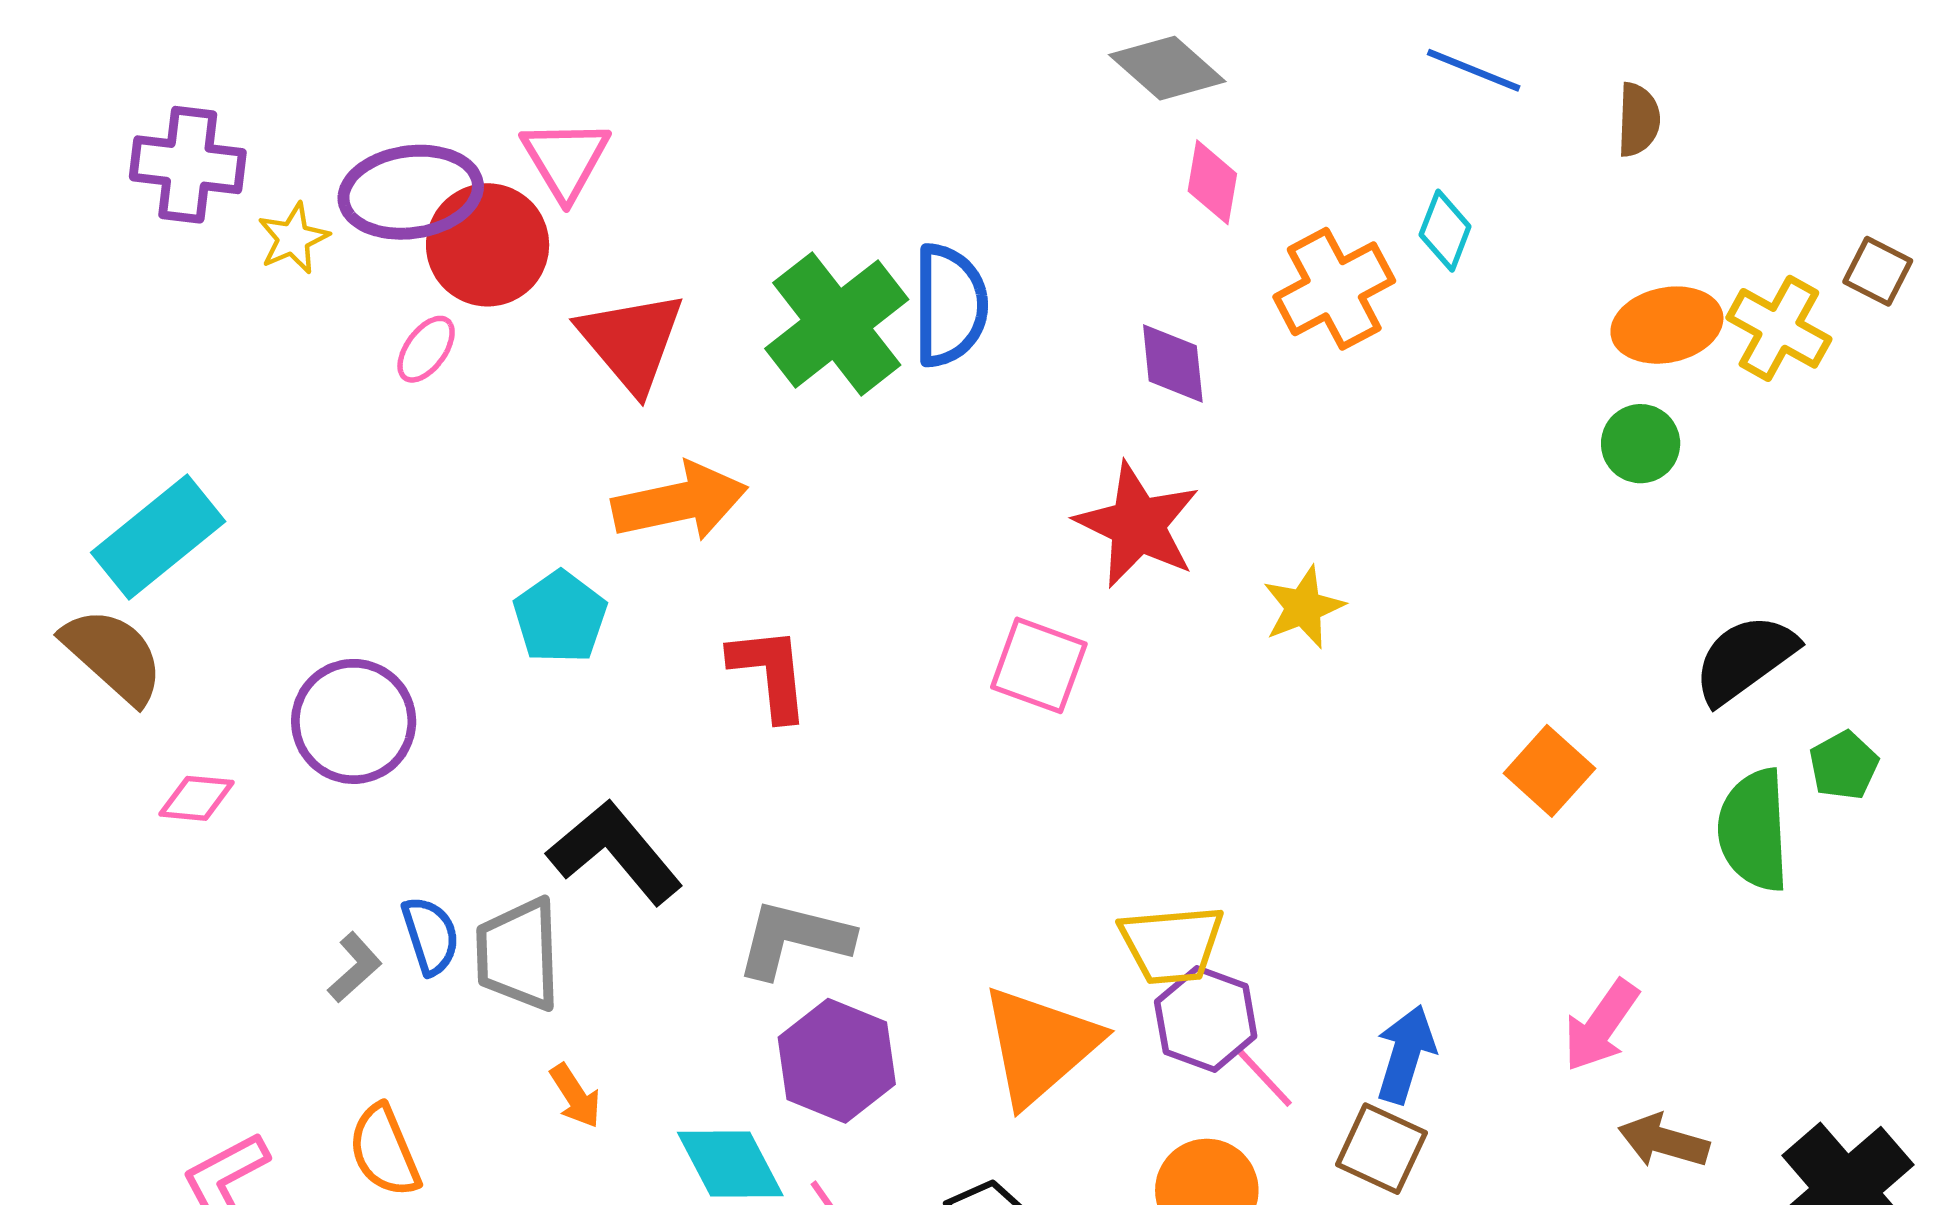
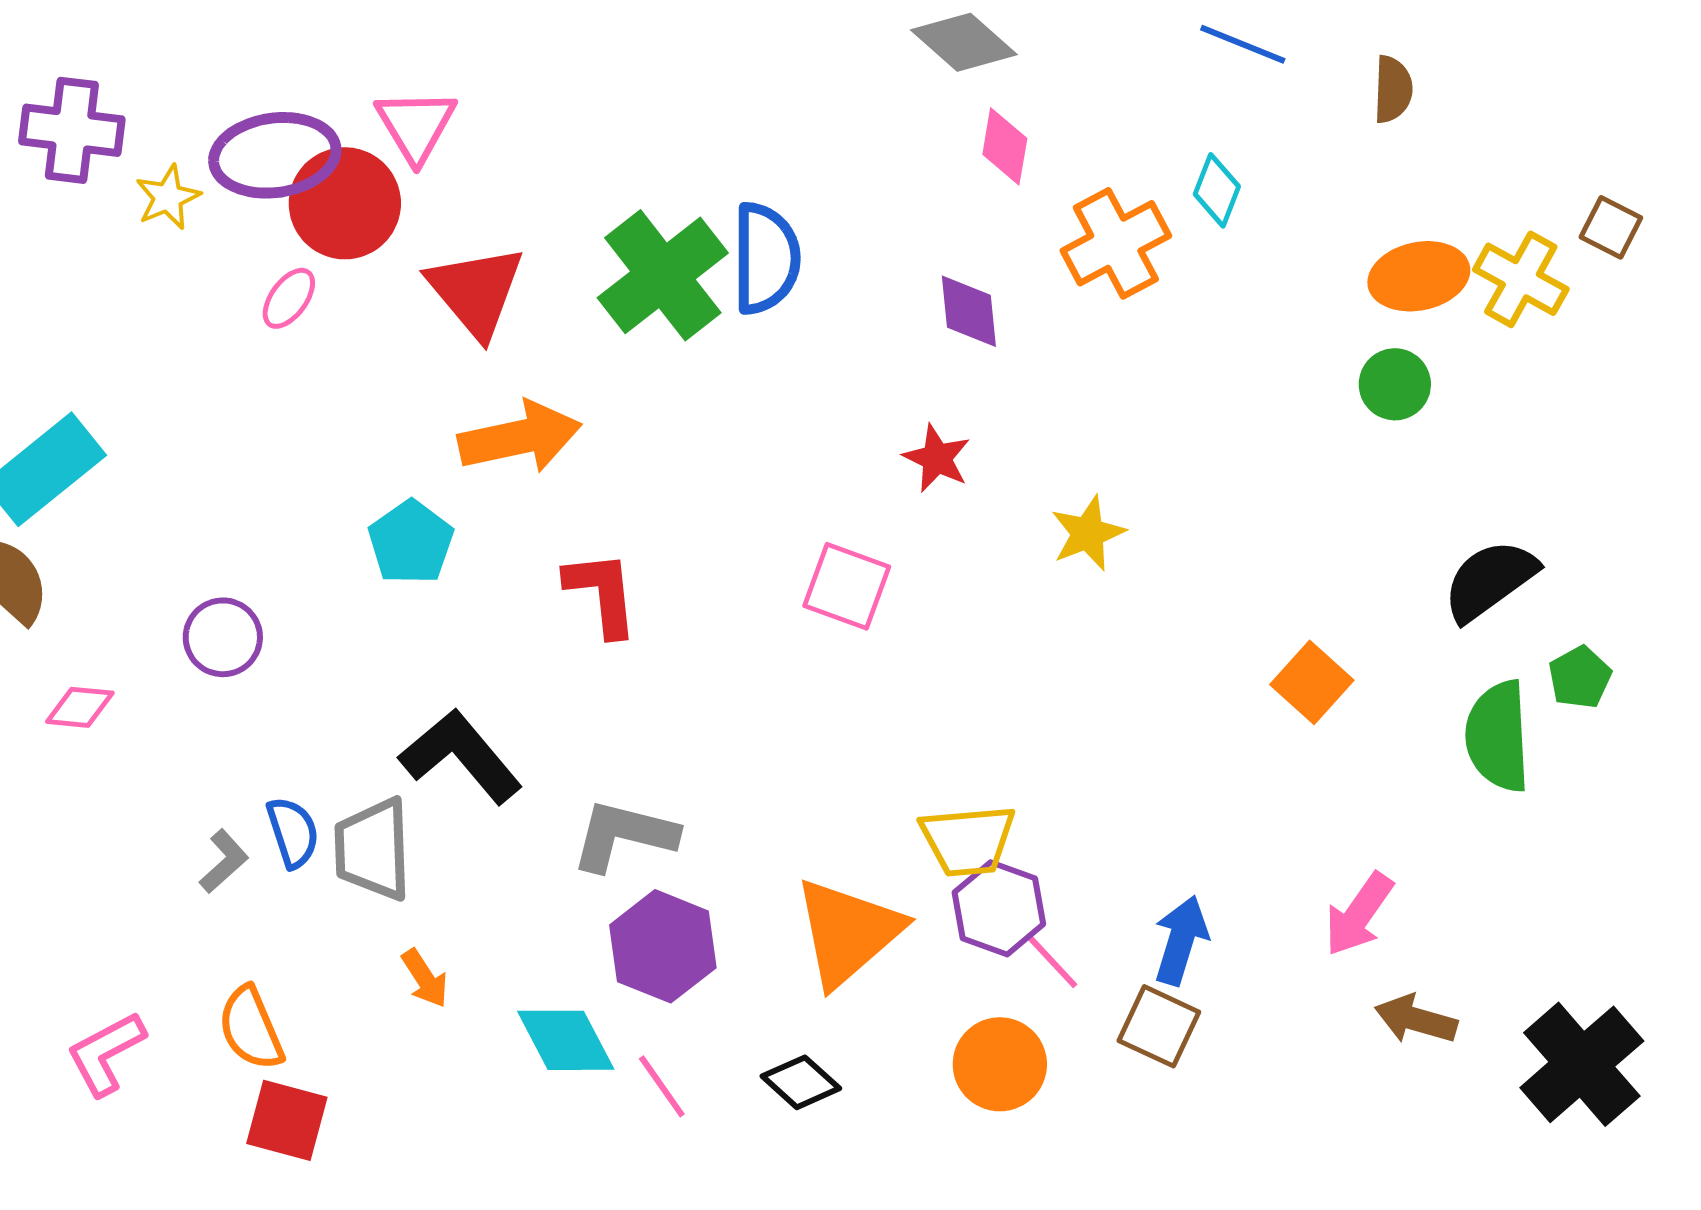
red star: (1138, 525) -> (937, 458), size x0.6
purple circle: (354, 721) -> (223, 637), size x0.7

